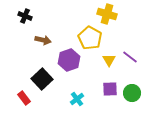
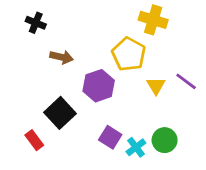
purple square: (110, 89) -> (110, 137), moved, turned 35
green circle: (132, 93) -> (165, 140), moved
cyan cross: (77, 99) -> (136, 147), moved

